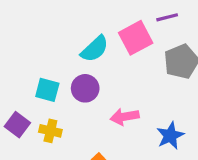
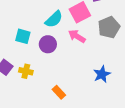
cyan square: (47, 90) -> (23, 36), moved
pink arrow: (125, 117) -> (77, 36), moved, turned 42

